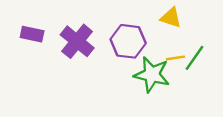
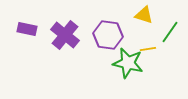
green line: (195, 58) -> (170, 32), moved

